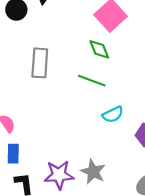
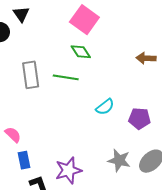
green line: (92, 81) -> (66, 77), moved
gray star: (93, 172) -> (119, 160), moved

